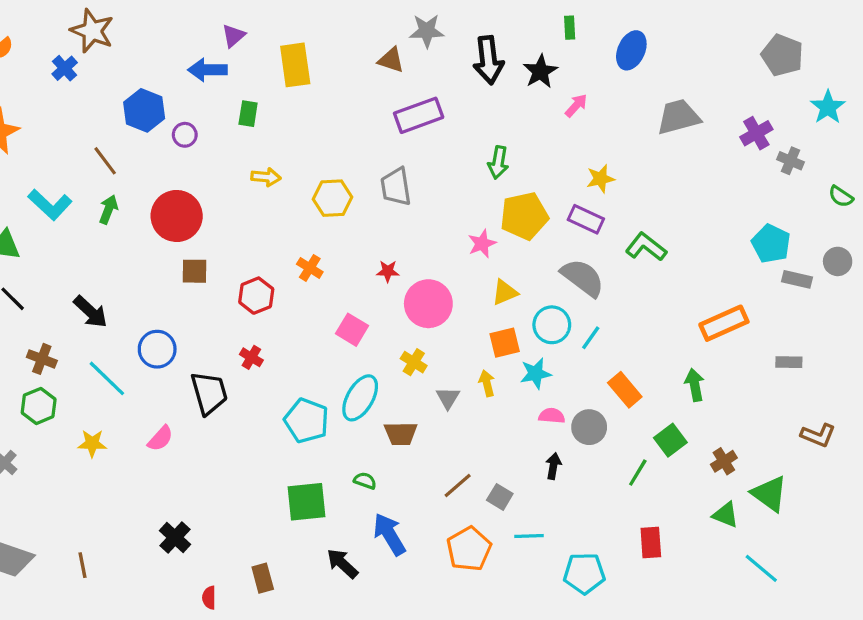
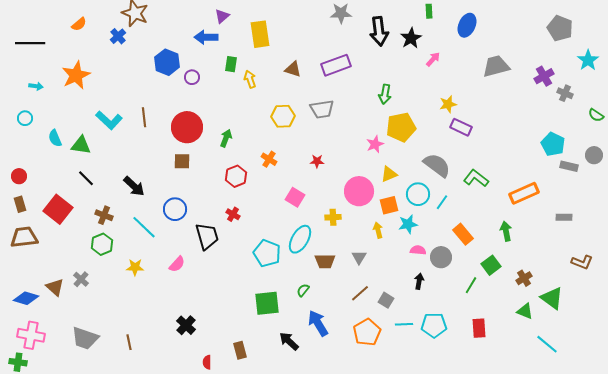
brown triangle: (391, 60) -> (293, 69), moved
brown line: (105, 161) -> (144, 117), moved, turned 30
yellow arrow: (266, 177) -> (250, 79), moved, turned -114
gray trapezoid: (396, 187) -> (322, 109), turned -90
green arrow: (108, 209) -> (226, 138), moved
purple rectangle: (586, 219) -> (461, 127), moved
green L-shape: (646, 247) -> (476, 178), moved
brown square: (194, 271) -> (182, 161), moved
pink circle: (428, 304) -> (359, 191), moved
yellow cross: (414, 362) -> (333, 217), turned -35
gray triangle: (448, 398) -> (359, 257), moved
green semicircle: (365, 481) -> (303, 290), turned -72
cyan pentagon: (584, 573) -> (434, 325), moved

